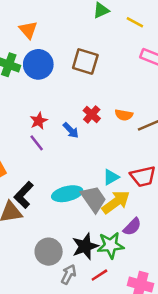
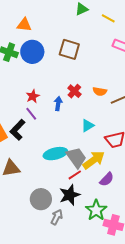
orange triangle: (28, 30) -> (24, 25), turned -42
blue arrow: (71, 130) -> (58, 104), turned -128
cyan triangle: (111, 177) -> (88, 126), moved
black L-shape: (24, 195) -> (18, 130), moved
green star: (111, 245) -> (96, 210), moved, turned -30
red line: (99, 275) -> (75, 175), moved

